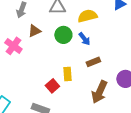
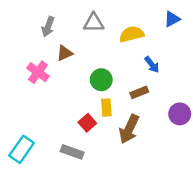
green circle: (63, 35) -> (101, 80), moved
blue arrow: (84, 39) -> (152, 65), moved
brown arrow: (99, 92) -> (129, 129), moved

